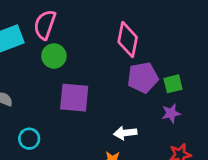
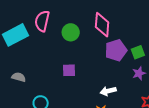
green circle: (54, 56) -> (71, 32), moved
purple square: (74, 98) -> (69, 70), size x0.6

